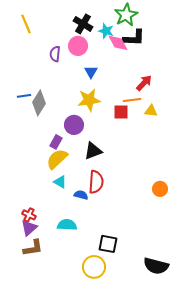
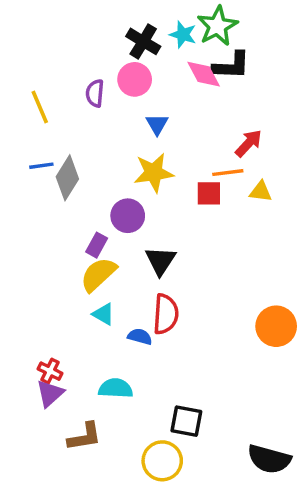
yellow line: (26, 24) -> (40, 107), moved
cyan star: (106, 31) -> (183, 35), moved
black triangle: (93, 151) -> (160, 261), turned -36
orange circle: (160, 189) -> (276, 326), size x1.5
brown L-shape: (33, 248) -> (85, 437), moved

